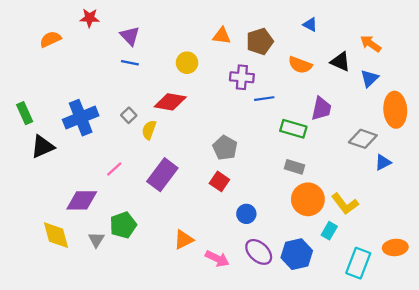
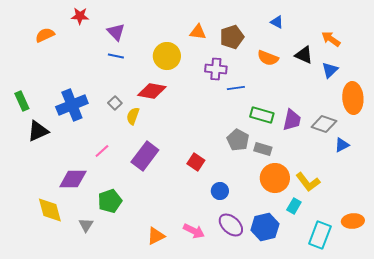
yellow circle: (187, 63) -> (167, 56), size x1.4
purple trapezoid: (321, 109) -> (292, 120), moved
gray pentagon: (225, 148) -> (238, 140), moved
gray triangle: (96, 240) -> (86, 225), moved
orange triangle: (184, 240) -> (156, 236), moved

